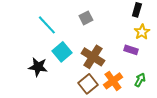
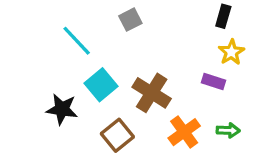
gray square: (86, 18) -> (130, 20), moved
green arrow: (140, 80) -> (228, 130), turned 64
brown square: (88, 84) -> (117, 135), moved

